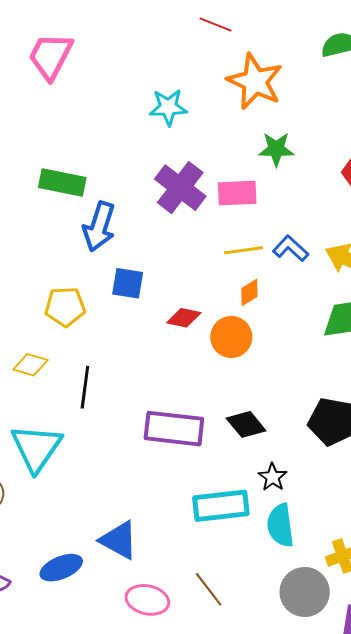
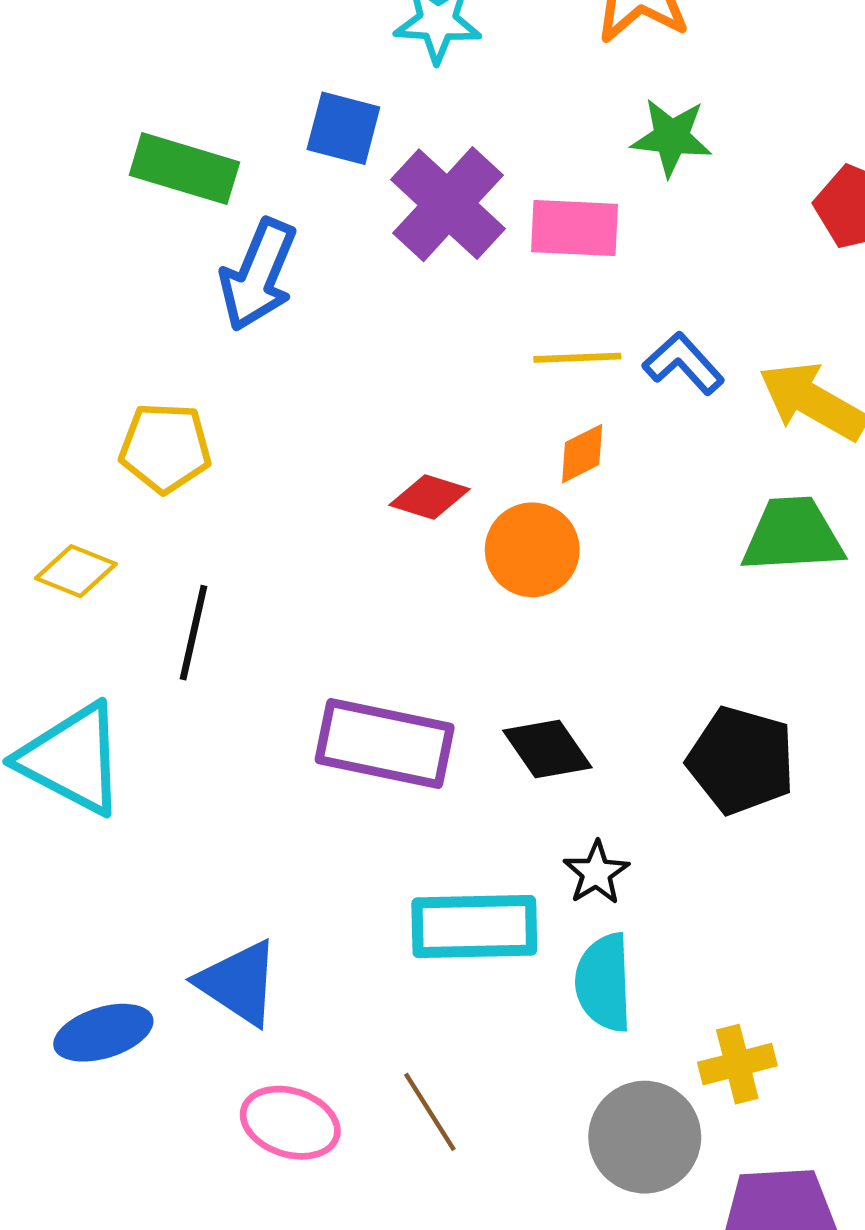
blue square: (128, 283) -> (343, 128), moved
cyan triangle: (36, 448) -> (72, 759), turned -42

